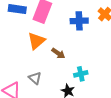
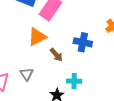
blue cross: (79, 21) -> (83, 42), moved

